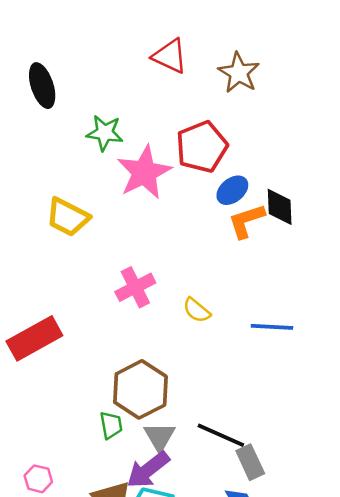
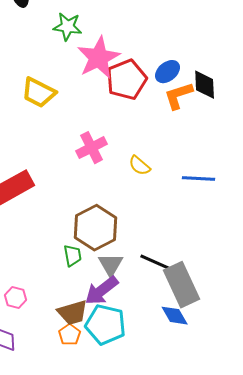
red pentagon: (202, 147) -> (127, 80), moved
gray rectangle: (250, 462) -> (182, 285), size x1.6

